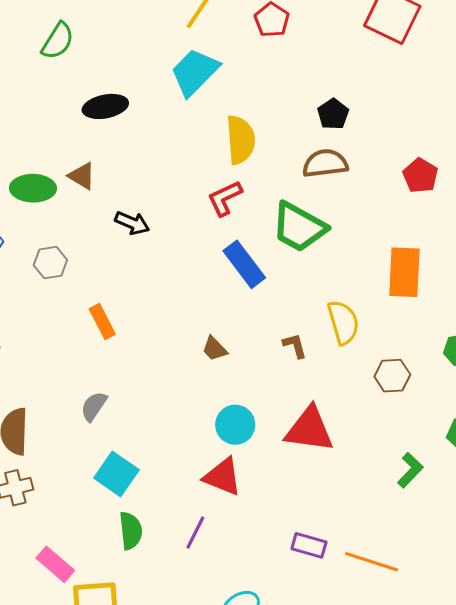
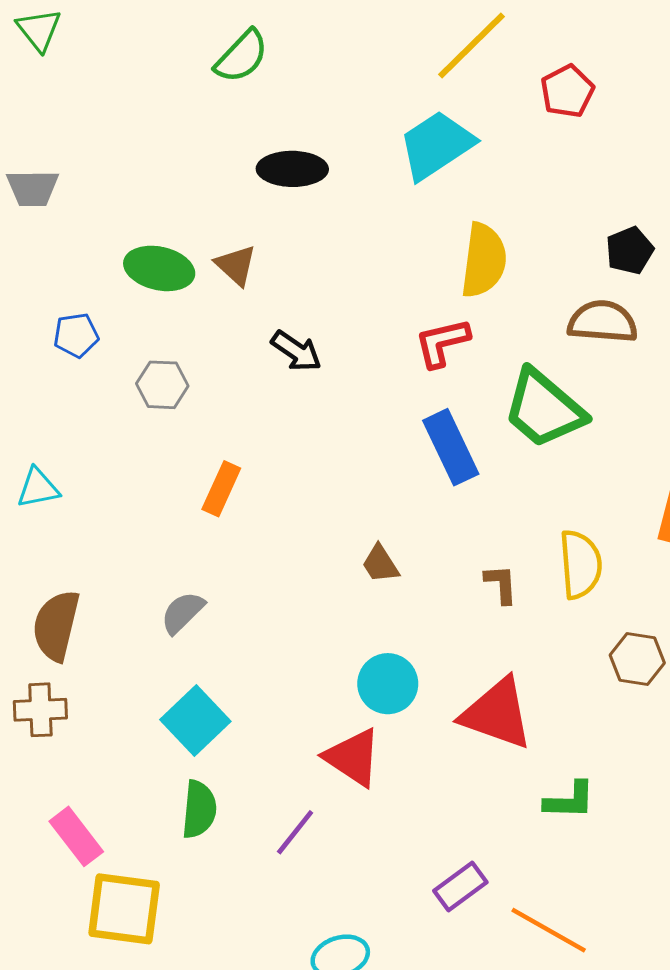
orange rectangle: (102, 322) -> (221, 489), turned 40
green L-shape: (410, 470) -> (570, 800), moved, turned 36
purple rectangle: (309, 545) -> (460, 887), turned -64

